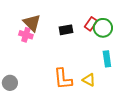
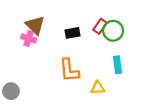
orange L-shape: (63, 79) -> (69, 70), moved
yellow triangle: (89, 80) -> (98, 88), turned -32

